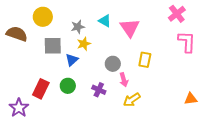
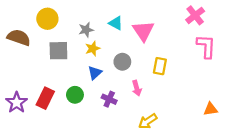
blue triangle: (72, 60) -> (95, 73), moved
gray circle: (113, 64) -> (122, 62), moved
yellow arrow: (132, 100) -> (148, 121), moved
purple star: (19, 108) -> (17, 103), moved

